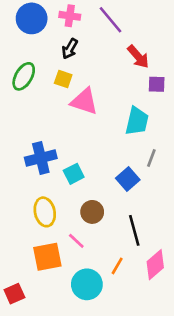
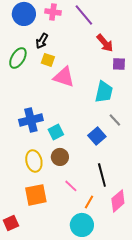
black arrow: (70, 49) -> (42, 41), moved
gray line: (151, 158) -> (115, 120), turned -64
brown circle: (92, 212) -> (60, 157), moved
pink line: (76, 241) -> (71, 186), moved
cyan circle: (87, 284) -> (82, 225), moved

